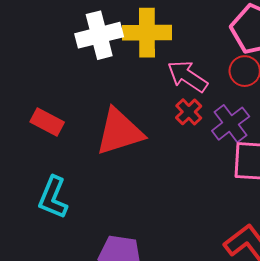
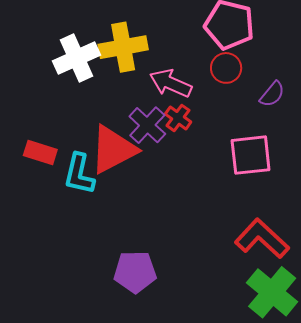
purple cross: (231, 124) -> (147, 125), moved
cyan L-shape: (53, 197) -> (79, 174), moved

